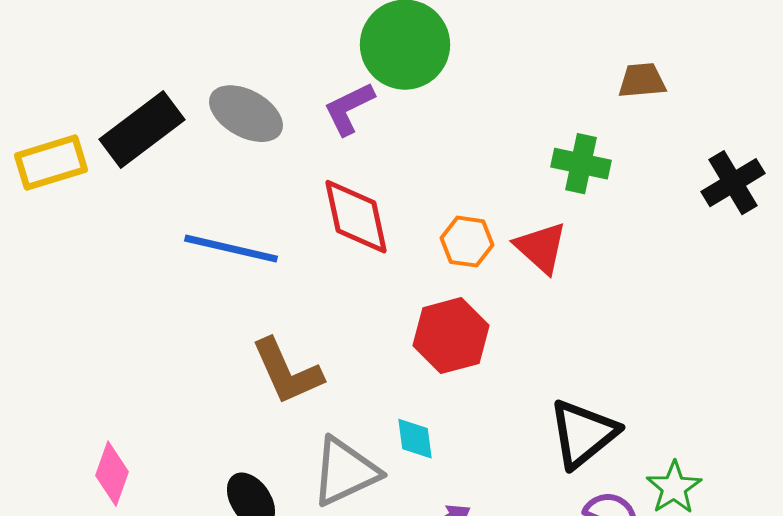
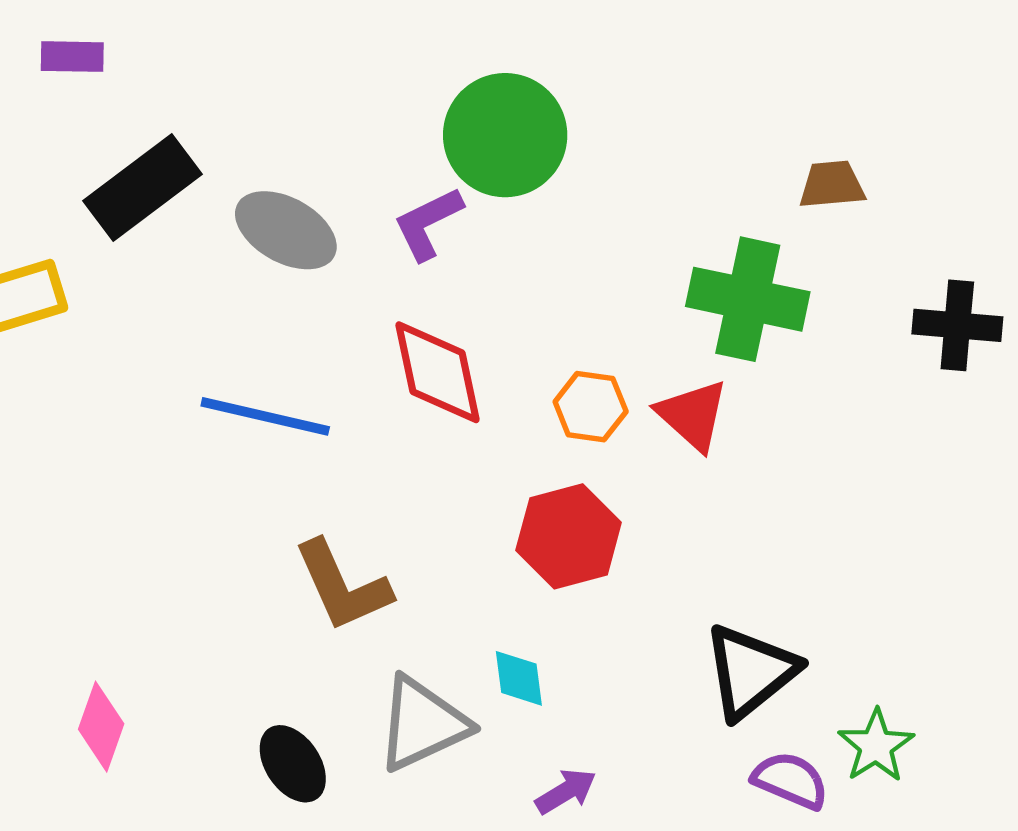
black rectangle: (142, 130) -> (142, 188), moved
green cross: (581, 164) -> (748, 299), size x1.5
black cross: (733, 183) -> (957, 325), turned 36

